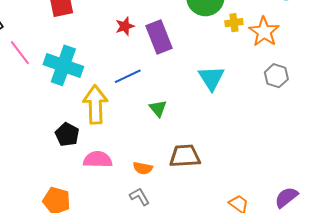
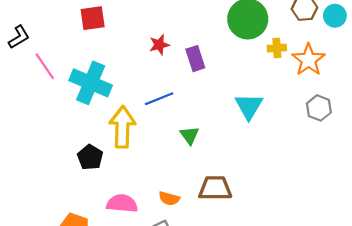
purple rectangle: (159, 37) -> (195, 59), size x0.7
pink semicircle: (98, 160) -> (122, 203), moved

